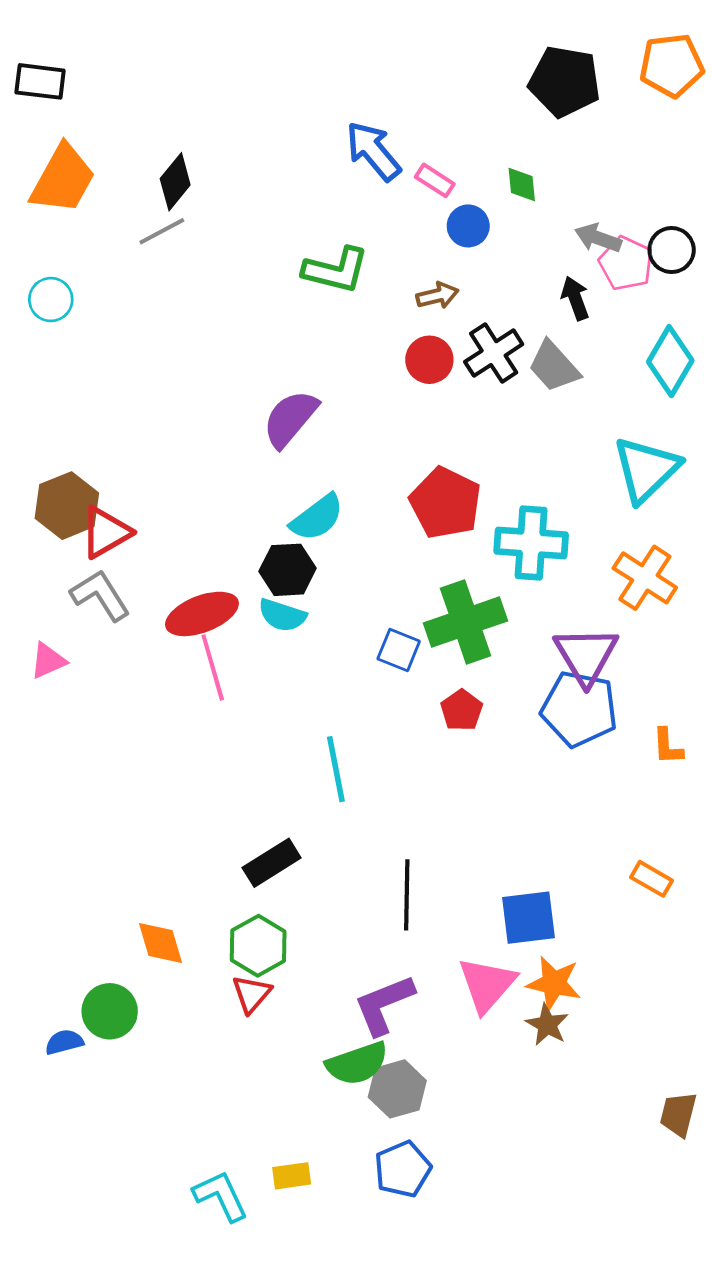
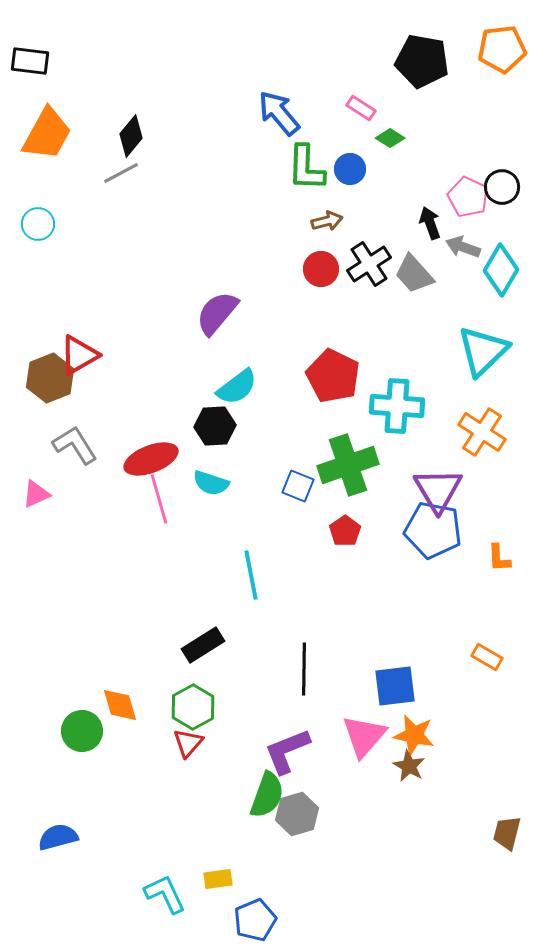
pink rectangle: (435, 180) -> (361, 108), moved
green diamond: (522, 184) -> (390, 138), turned -52
gray arrow: (598, 238) -> (463, 247), moved
green L-shape: (336, 270) -> (306, 168), moved, turned 78
red triangle: (106, 532) -> (79, 355), moved
cyan semicircle: (282, 615) -> (211, 483), moved
green circle: (110, 1011) -> (82, 731), moved
blue semicircle: (64, 1042) -> (58, 837), moved, size x1.4
green semicircle: (357, 1063) -> (267, 795), turned -51
blue pentagon: (403, 1169) -> (255, 920), moved

